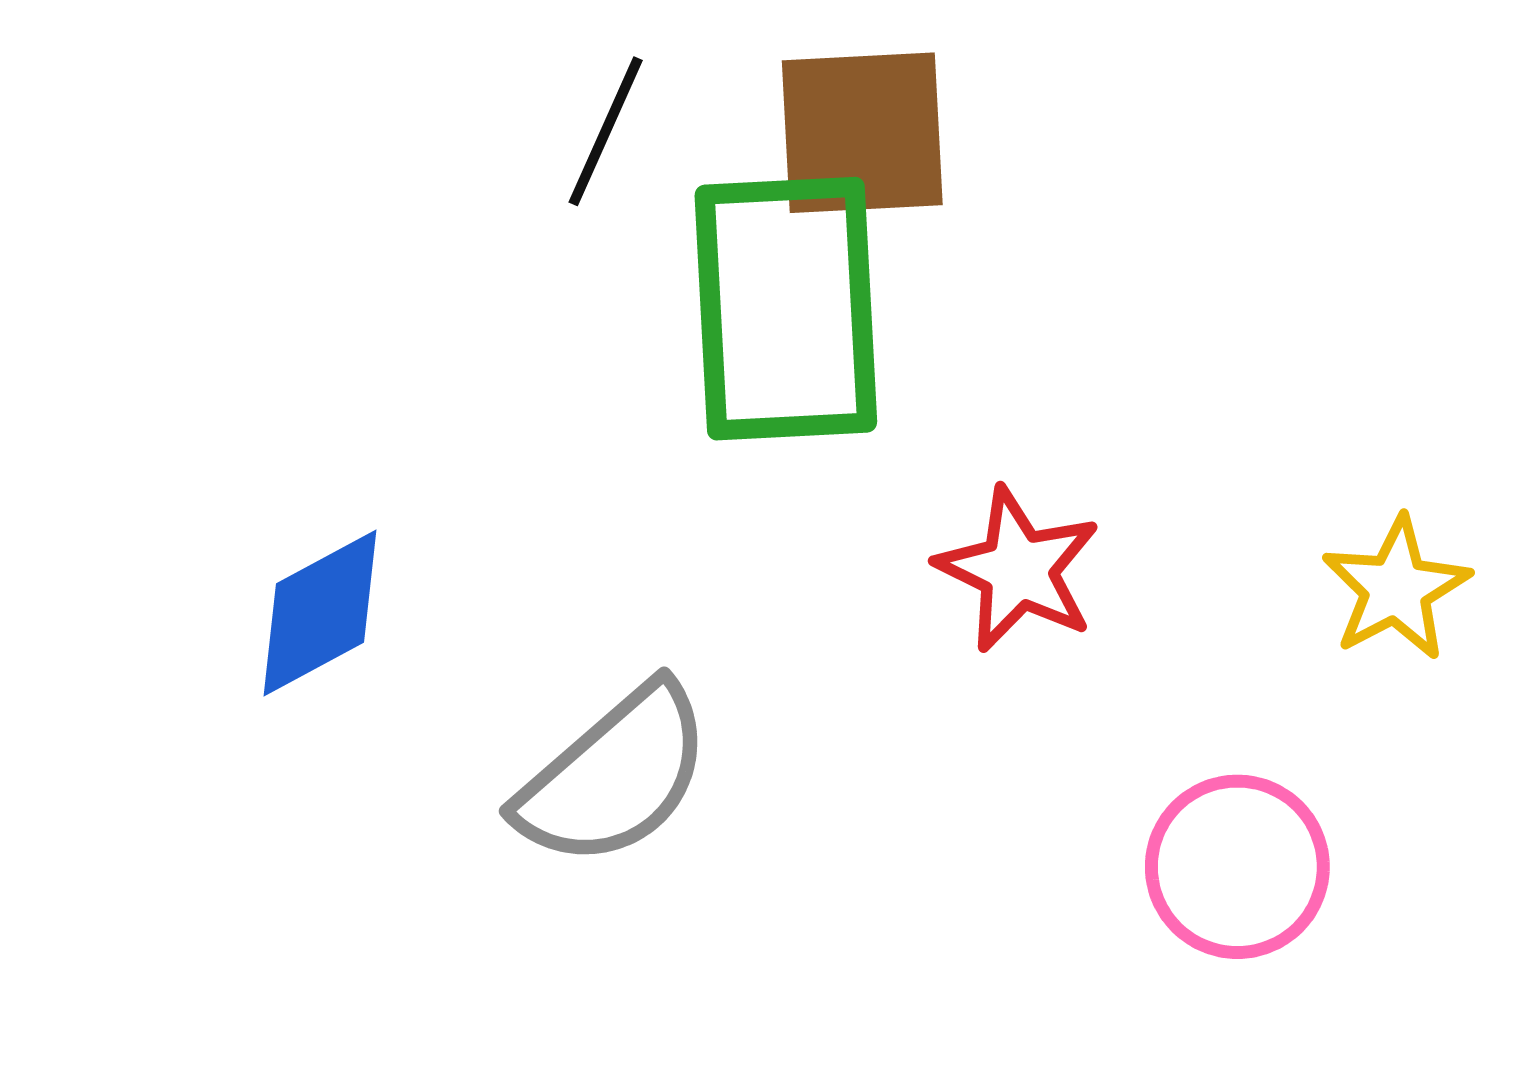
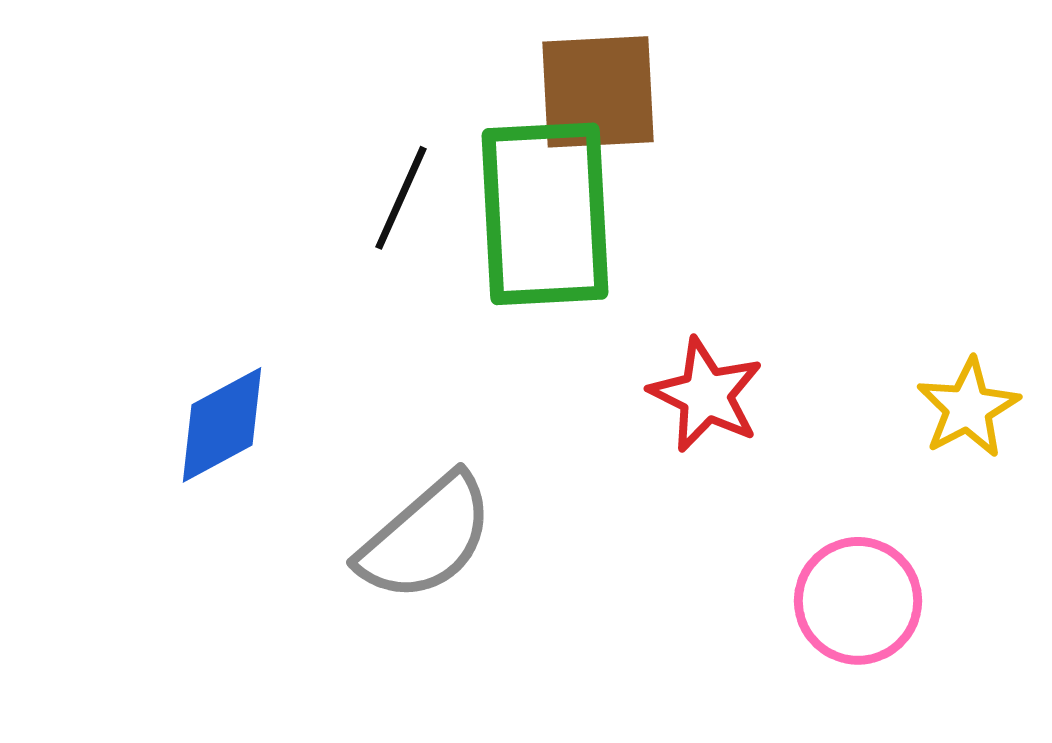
black line: (606, 131) -> (401, 198), moved

